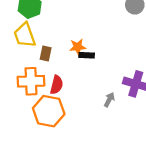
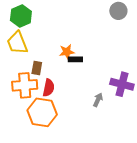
brown rectangle: (46, 53) -> (37, 68), moved

